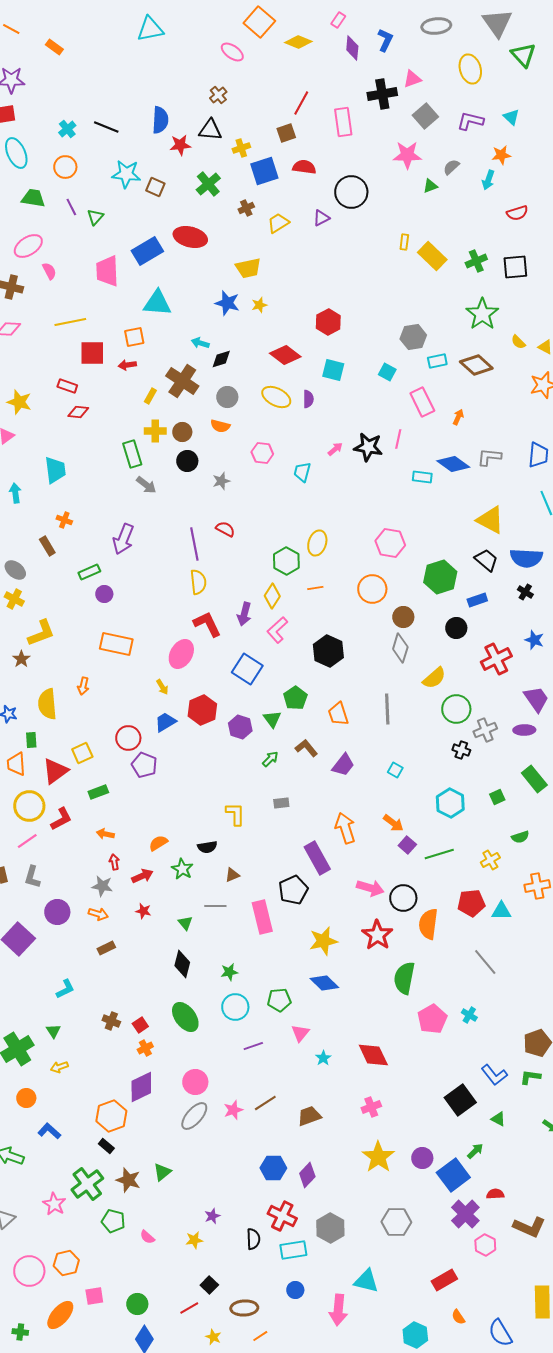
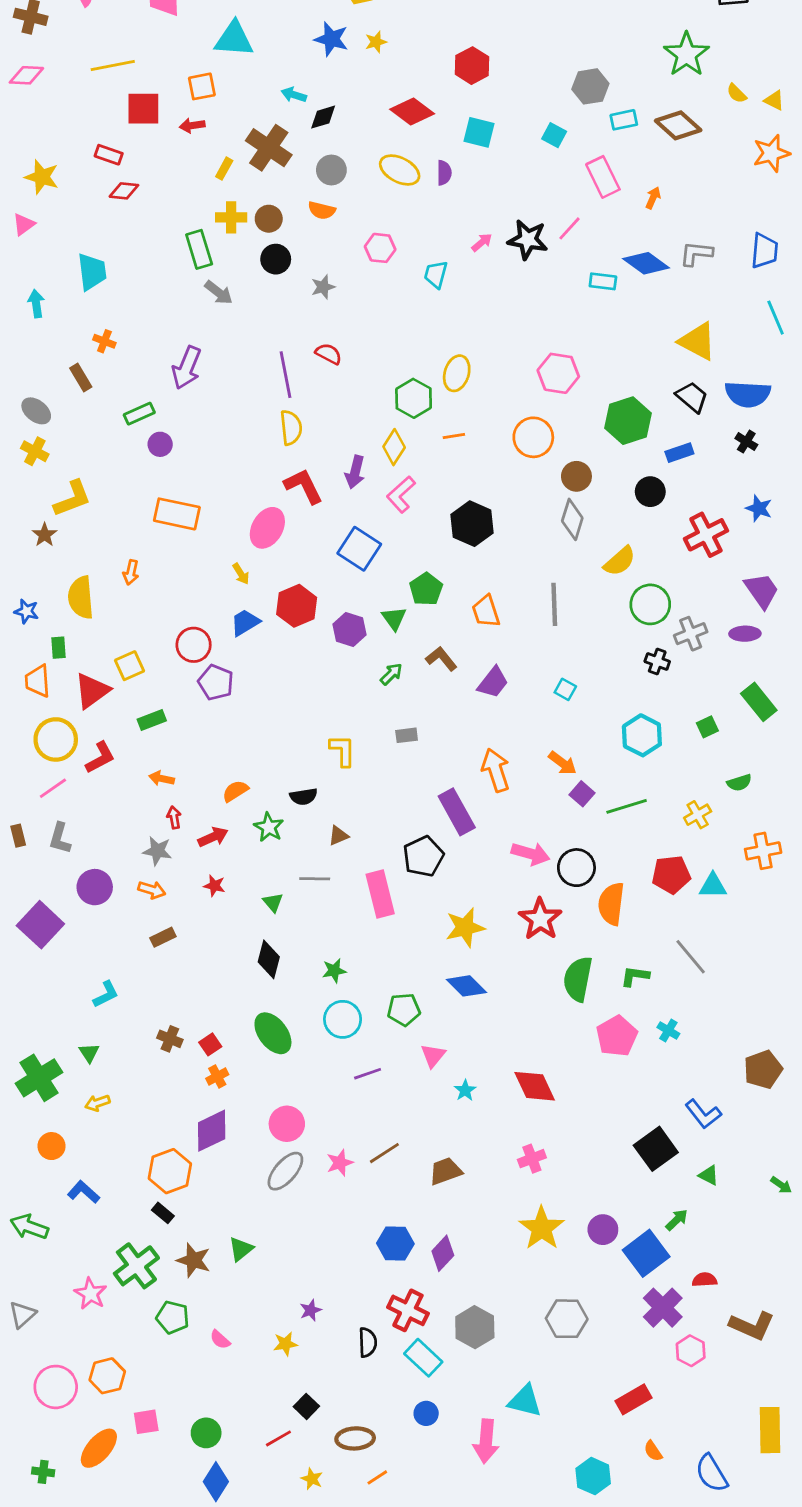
pink line: (398, 439) -> (569, 228), turned 30
green L-shape: (530, 1077) -> (635, 976), moved
cyan rectangle: (293, 1250) -> (423, 1358), turned 52

